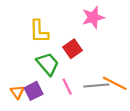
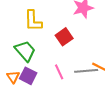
green trapezoid: (48, 64) -> (25, 51), moved
purple square: (34, 91) -> (28, 76), turned -36

